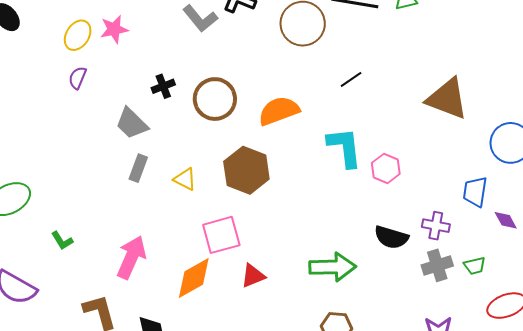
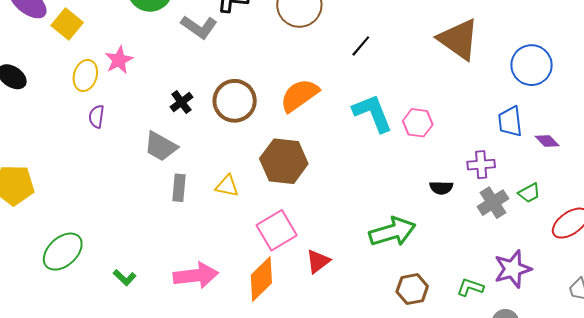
brown triangle: (447, 99) -> (459, 39), turned 30
black semicircle: (391, 237) -> (441, 188), size x0.7
pink arrow: (131, 257) -> (196, 275), turned 75

